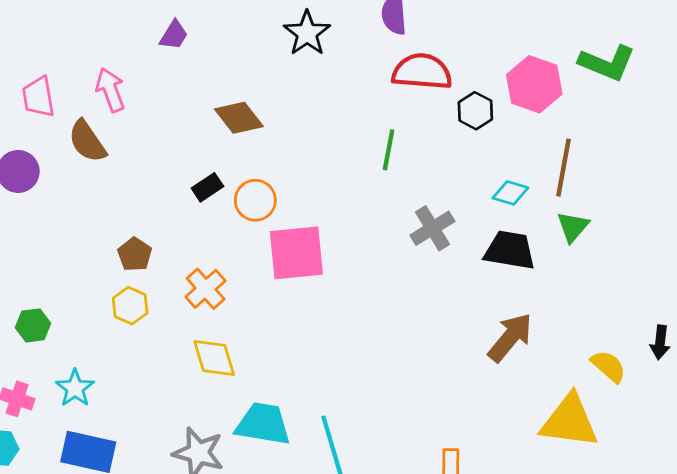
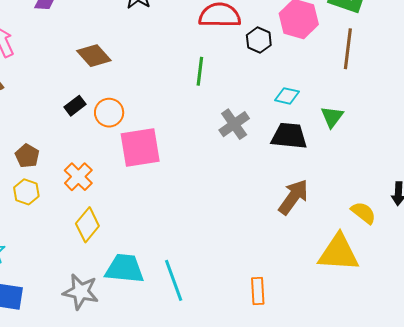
brown line: (563, 168) -> (348, 49), moved
yellow diamond: (214, 358) -> (87, 225), turned 60

